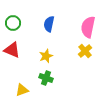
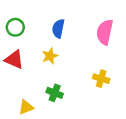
yellow cross: (85, 51) -> (101, 79), moved, turned -32
yellow star: (46, 56) -> (50, 56), moved

